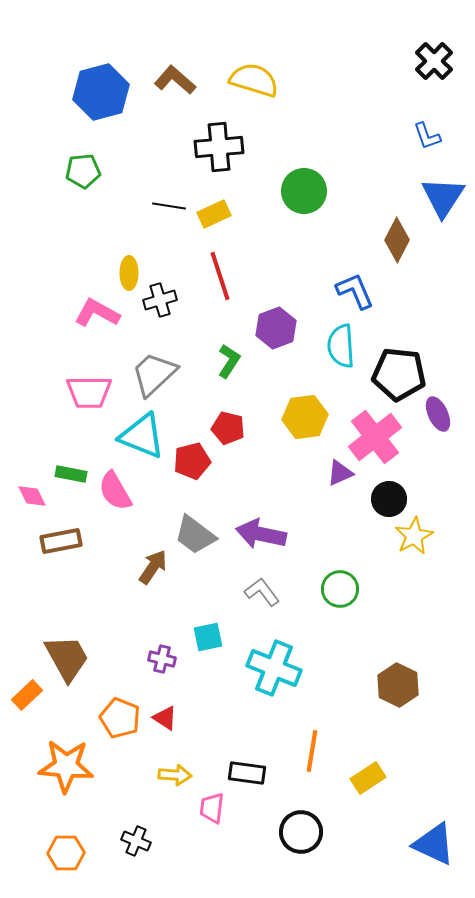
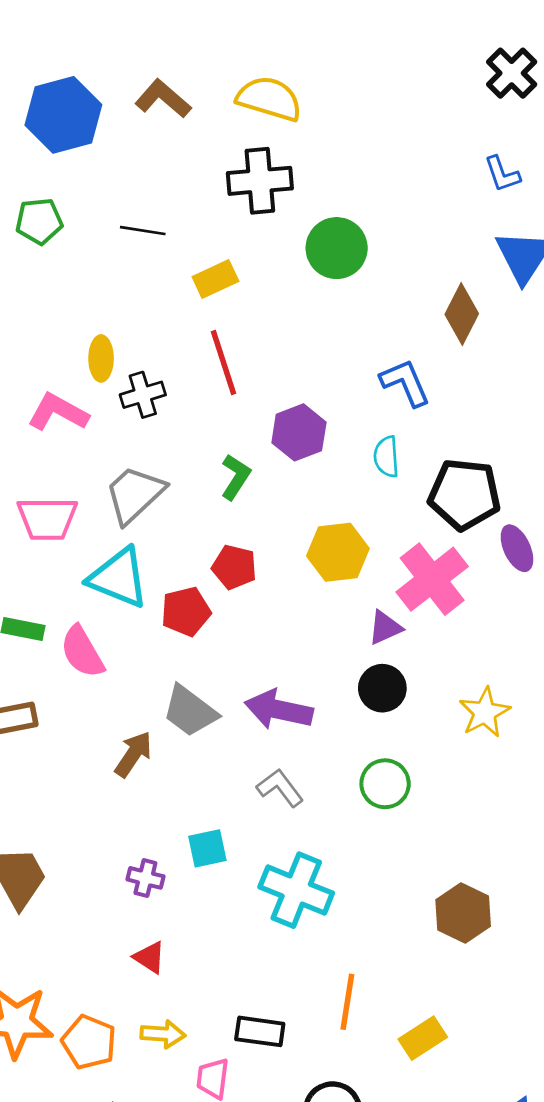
black cross: (219, 147) -> (260, 181), moved
black line: (169, 206) -> (143, 231), moved
cyan semicircle: (341, 346) -> (386, 457), size x0.7
black circle: (389, 499) -> (382, 688), moved
orange pentagon: (120, 718) -> (89, 1042), moved

